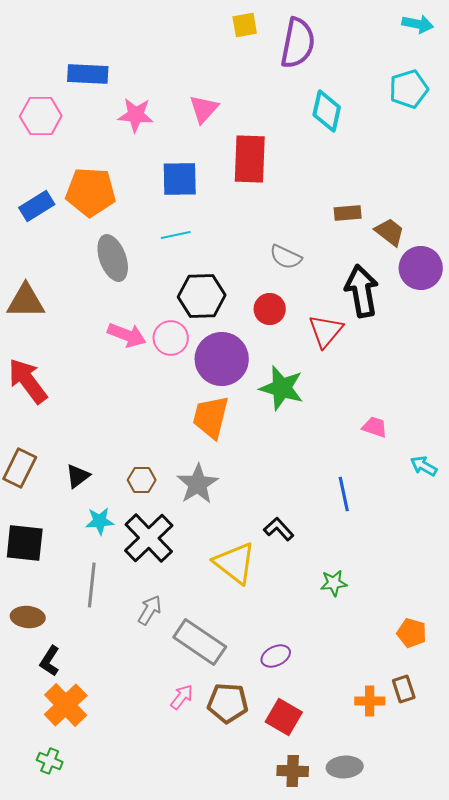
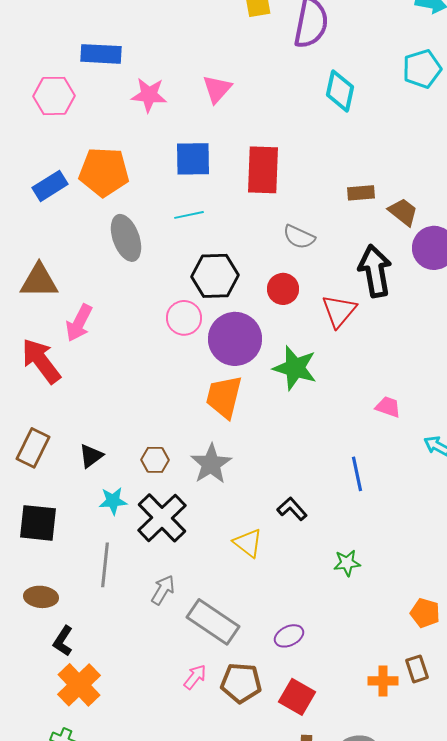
red rectangle: (250, 159) -> (263, 170), moved
pink arrow: (127, 335) -> (79, 323), moved, turned 96
yellow triangle: (235, 563) -> (248, 543), size x0.7

